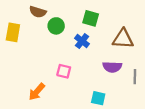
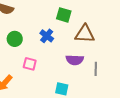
green square: (91, 18) -> (64, 15), moved
green circle: (56, 26) -> (15, 39), moved

